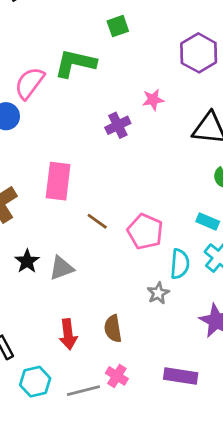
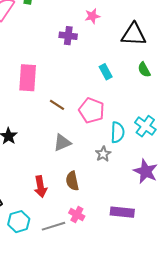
purple cross: (118, 125) -> (68, 36), turned 36
cyan rectangle: (208, 222) -> (106, 72), moved, turned 42
gray triangle: (61, 268) -> (62, 143), moved

